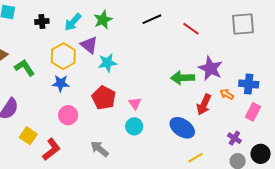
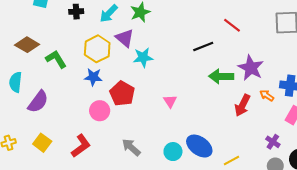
black line: (152, 19) -> (203, 47), moved
red pentagon: (104, 98) -> (122, 94), moved
cyan circle: (134, 126) -> (173, 152), moved
blue ellipse: (182, 128) -> (199, 146), moved
yellow square: (28, 136) -> (42, 143), moved

